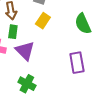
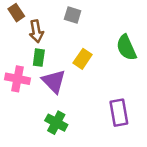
yellow rectangle: (43, 21) -> (83, 59), moved
purple rectangle: (77, 63) -> (119, 113), moved

